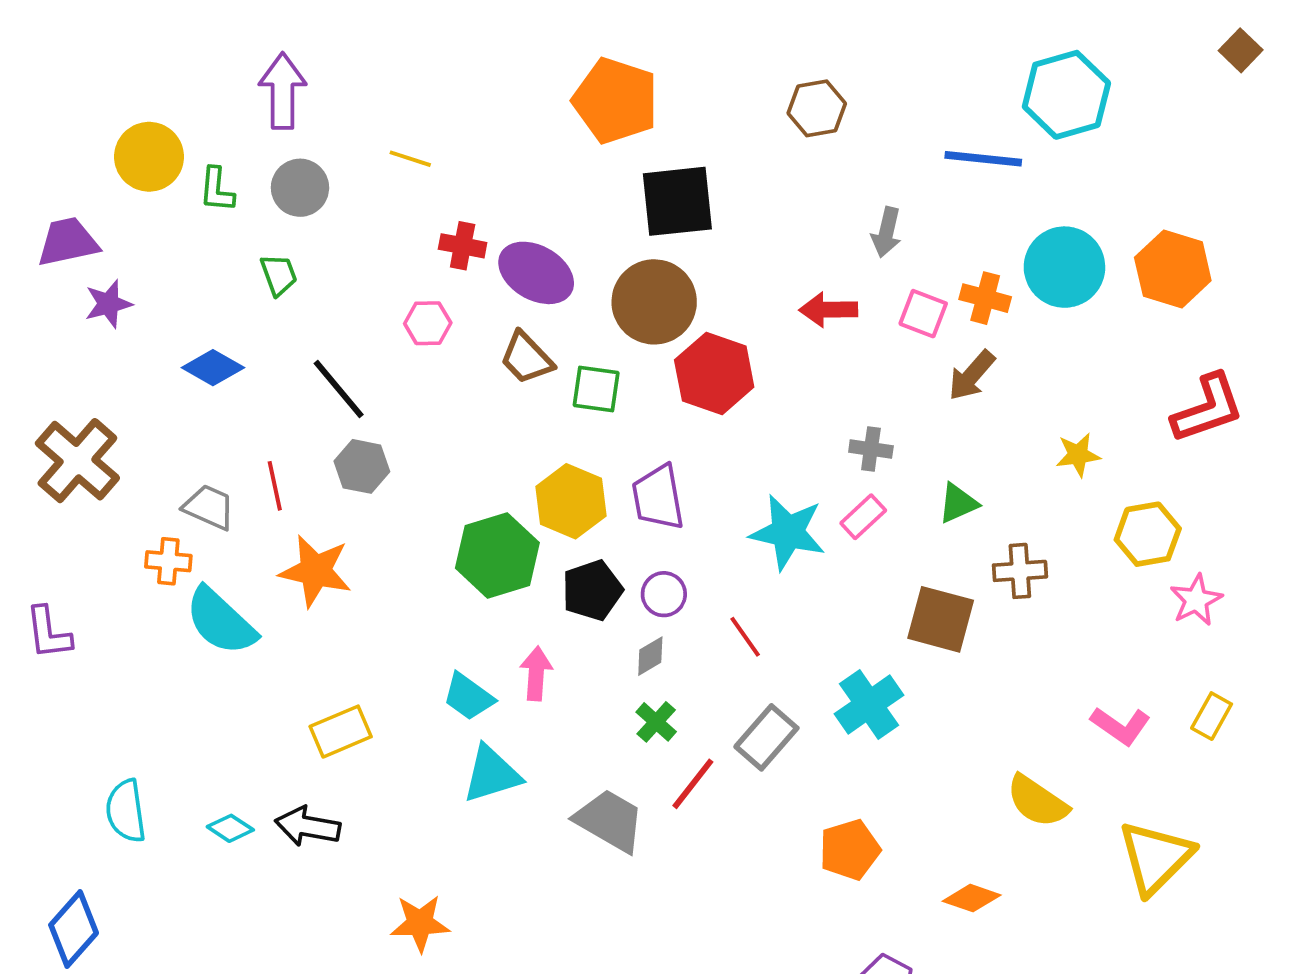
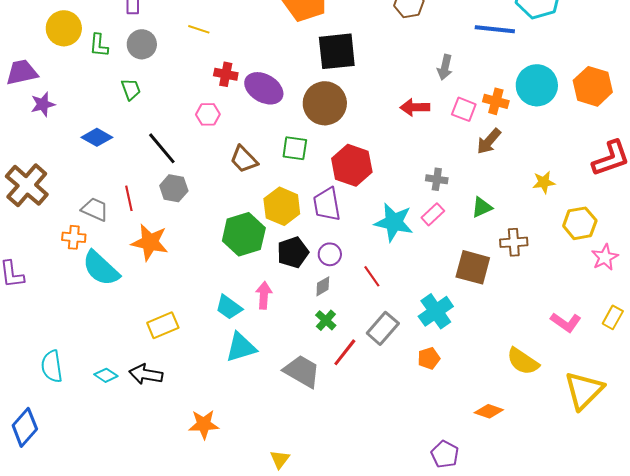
brown trapezoid: (526, 358) -> (244, 159), moved
red hexagon: (714, 374) -> (352, 165), moved
orange pentagon: (850, 850) -> (429, 358), moved, size x0.7

